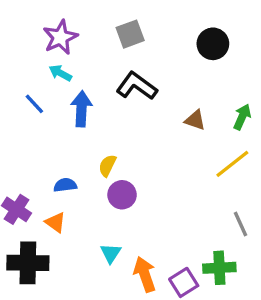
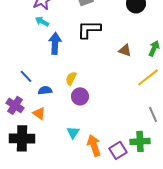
black L-shape: (137, 86) -> (89, 29), turned -35
blue line: (34, 104) -> (26, 76), moved

